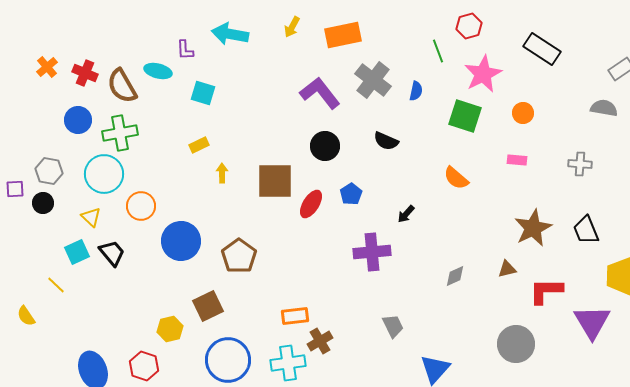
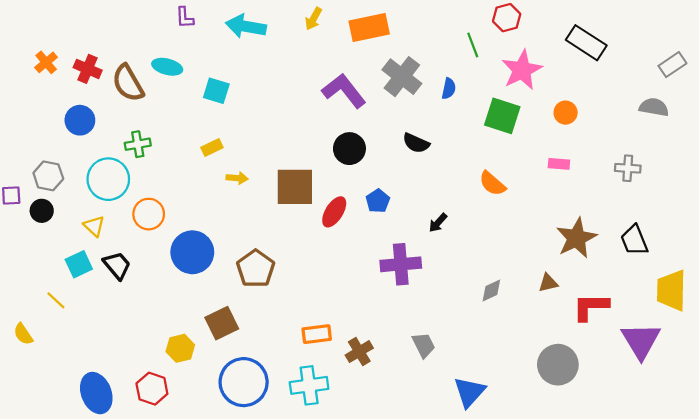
purple L-shape: (185, 50) -> (185, 18), moved
green cross: (120, 133) -> (138, 144), moved, size x0.7
yellow arrow: (222, 173) -> (237, 178), turned 96
brown cross: (320, 341) -> (359, 352), moved

